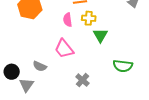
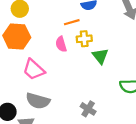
pink trapezoid: (64, 49) -> (34, 70), moved
gray semicircle: (40, 66) -> (38, 101), size x1.5

